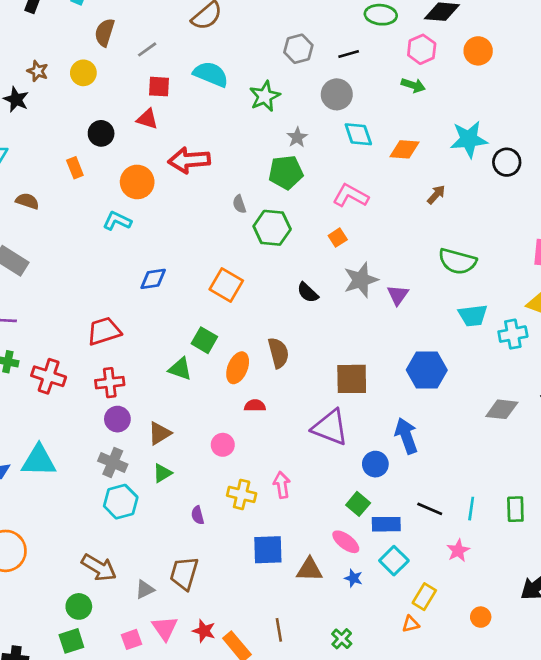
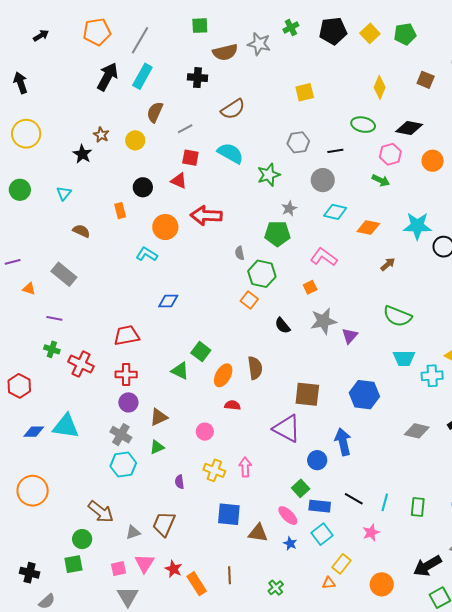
cyan diamond: (358, 134) -> (335, 212), turned -65
orange square: (226, 285) -> (249, 300), moved, size x0.7
orange circle: (481, 617) -> (382, 584), size x1.5

